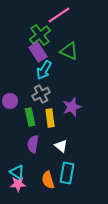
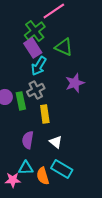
purple star: (72, 107) -> (75, 83), moved
green rectangle: (30, 117) -> (21, 101), moved
cyan triangle: (17, 172) -> (26, 168), moved, turned -35
cyan rectangle: (67, 173) -> (62, 169), turned -70

